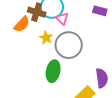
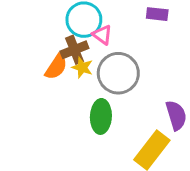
brown cross: (37, 12) -> (74, 50), moved, turned -30
orange semicircle: (22, 24) -> (56, 67), moved

